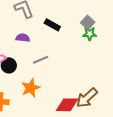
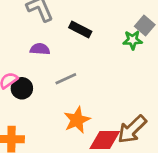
gray square: (88, 22) -> (145, 26), moved
orange star: (31, 88) -> (77, 120), moved

